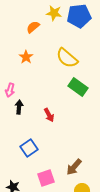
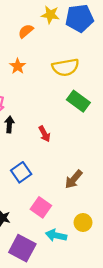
yellow semicircle: (67, 58) -> (65, 67), turned -50
brown arrow: (74, 167) -> (74, 179), moved
pink square: (46, 178) -> (41, 207), turned -36

